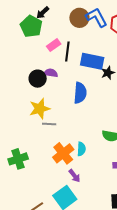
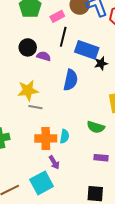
pink rectangle: (54, 45) -> (57, 16), moved
black circle: (38, 79) -> (28, 47), moved
orange cross: (63, 153) -> (46, 138), turned 30

